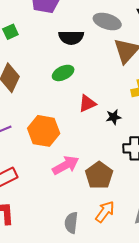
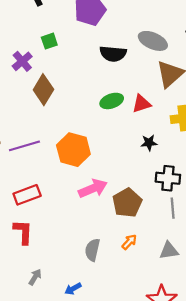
green ellipse: (63, 73) -> (112, 101), moved
red triangle: (87, 103) -> (141, 104), moved
orange arrow: (105, 212) -> (129, 242), size x0.7

